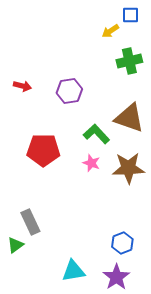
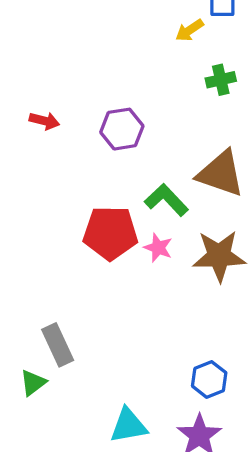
green cross: (129, 61) -> (221, 80), size x0.7
red pentagon: (43, 150) -> (110, 233), moved

